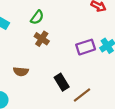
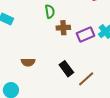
green semicircle: (37, 17) -> (50, 11), moved, turned -40
brown cross: (42, 39) -> (63, 28), moved, turned -32

